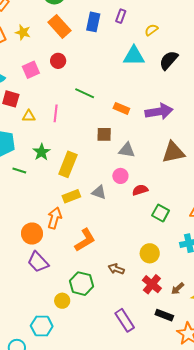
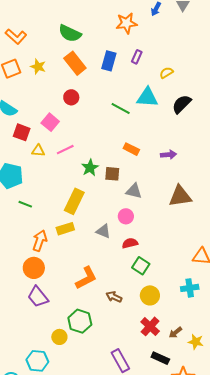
pink square: (31, 70) -> (50, 122), moved, turned -30
green line: (85, 93) -> (121, 108), moved
purple arrow: (159, 112) -> (169, 155), size x0.6
pink line: (56, 113) -> (65, 150), turned 54
green star: (42, 152) -> (90, 168), moved
red semicircle: (140, 190) -> (130, 243), moved
yellow rectangle: (71, 196) -> (65, 229), moved
green square: (161, 213) -> (141, 266), moved
orange arrow: (55, 218) -> (40, 241), moved
brown arrow: (116, 269) -> (114, 297), moved

